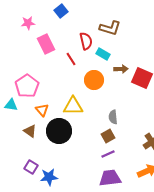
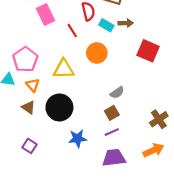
brown arrow: (121, 69) -> (126, 23), moved
yellow triangle: (73, 106) -> (64, 69), moved
orange triangle: (42, 110) -> (33, 85), moved
gray semicircle: (113, 117) -> (117, 93), turned -120
blue star: (49, 177) -> (78, 138), moved

